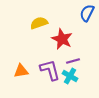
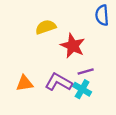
blue semicircle: (87, 13) -> (102, 15), turned -30
purple L-shape: (50, 70) -> (59, 82), turned -45

